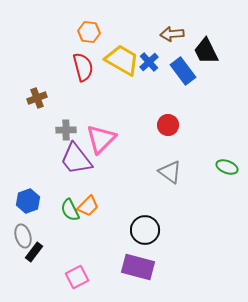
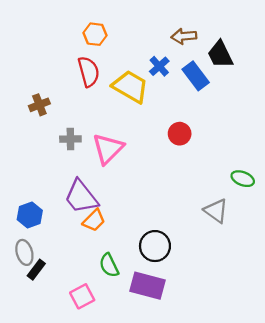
yellow trapezoid: (122, 60) -> (130, 87), moved
purple trapezoid: (76, 159) -> (81, 197), moved
gray triangle: (170, 172) -> (216, 211), moved
green semicircle: (70, 210) -> (109, 265), moved

